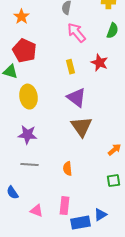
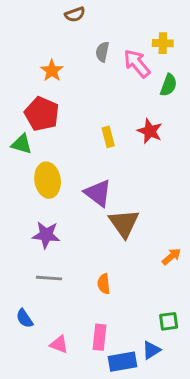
orange star: (21, 17) -> (52, 71), moved
pink arrow: (76, 33) -> (137, 63), moved
purple triangle: (76, 98) -> (98, 193), moved
green square: (113, 181) -> (169, 321), moved

